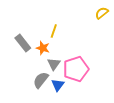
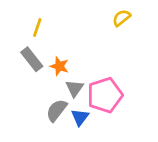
yellow semicircle: (102, 13) -> (121, 18), moved
yellow line: (54, 31) -> (37, 28), moved

